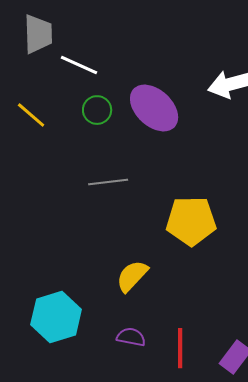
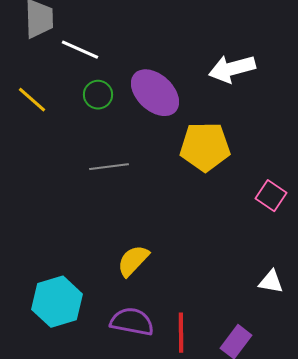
yellow pentagon: (191, 221) -> (205, 147), moved
purple semicircle: (131, 337) -> (132, 322), size x1.5

